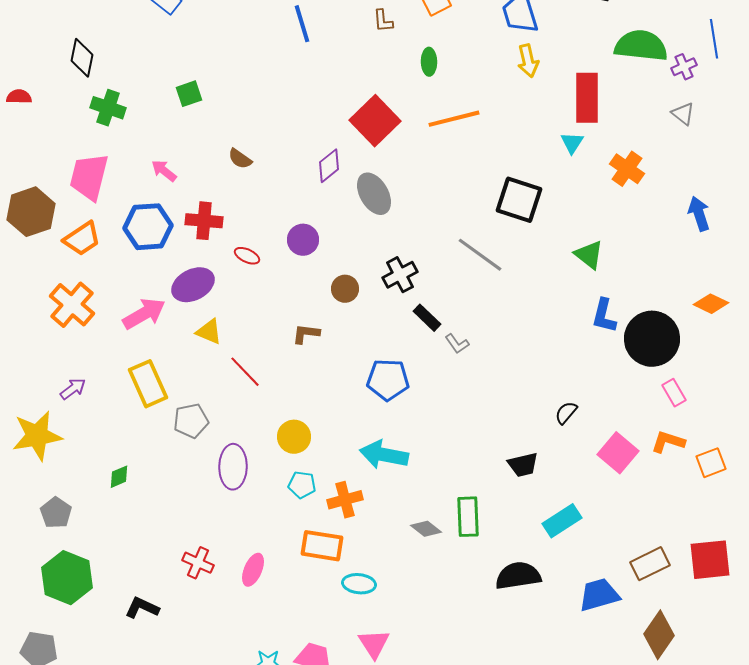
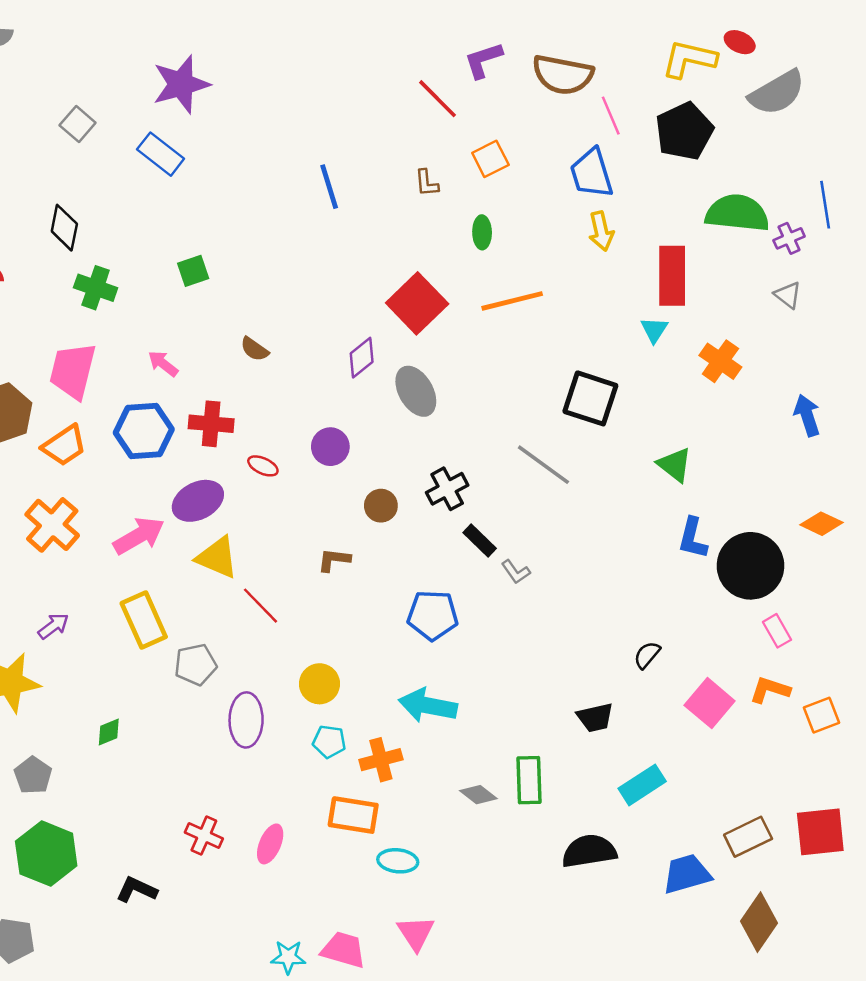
yellow triangle: (209, 332) -> (217, 557), size x1.4

